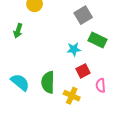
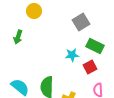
red square: (83, 71) -> (90, 67), moved

